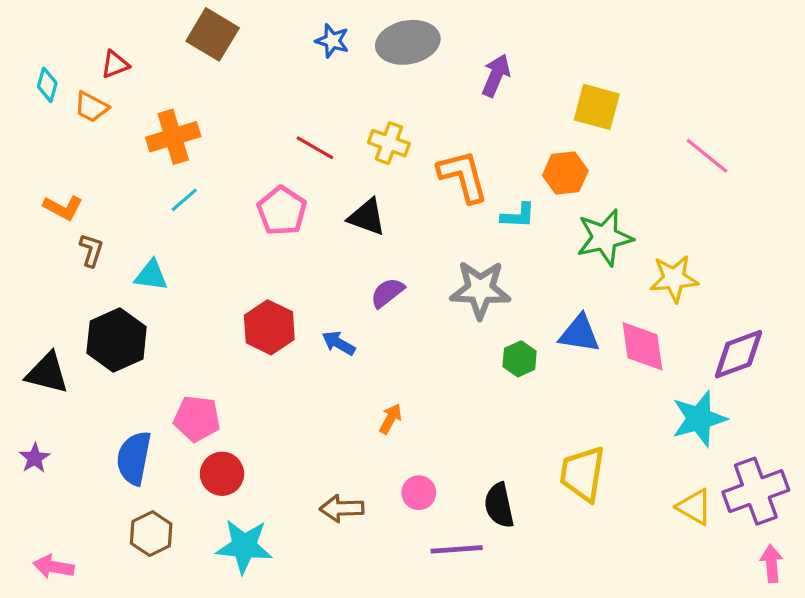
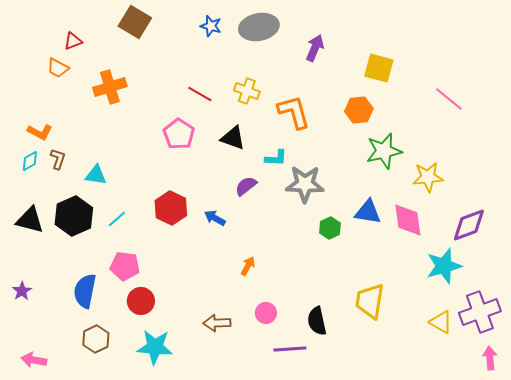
cyan diamond: (47, 85) -> (30, 161), moved, turned 45
cyan line: (184, 200) -> (117, 219), moved
cyan L-shape: (518, 216) -> (276, 158), moved
black triangle: (47, 373) -> (30, 220), moved

